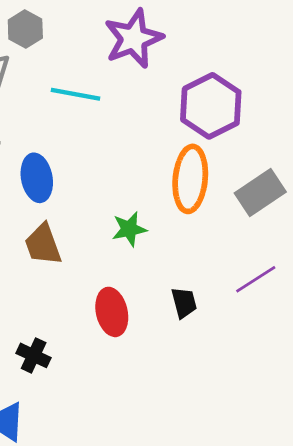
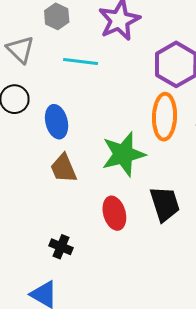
gray hexagon: (25, 29) -> (57, 16), moved
green star: (129, 229) -> (123, 154), size x1.8
black trapezoid: (184, 303) -> (165, 204), size x1.6

